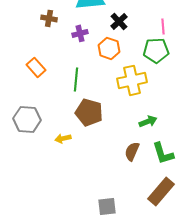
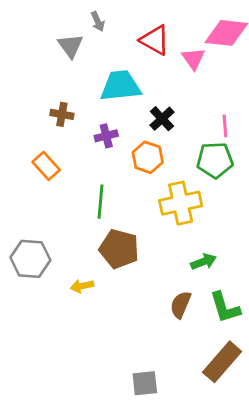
orange rectangle: (36, 67) -> (46, 166), moved

